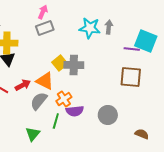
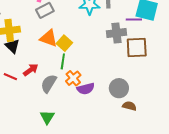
gray cross: (74, 65) -> (117, 33), moved
orange triangle: (45, 81) -> (49, 38), moved
green line: (56, 121) -> (63, 61), moved
brown semicircle: (142, 134) -> (129, 106), moved

